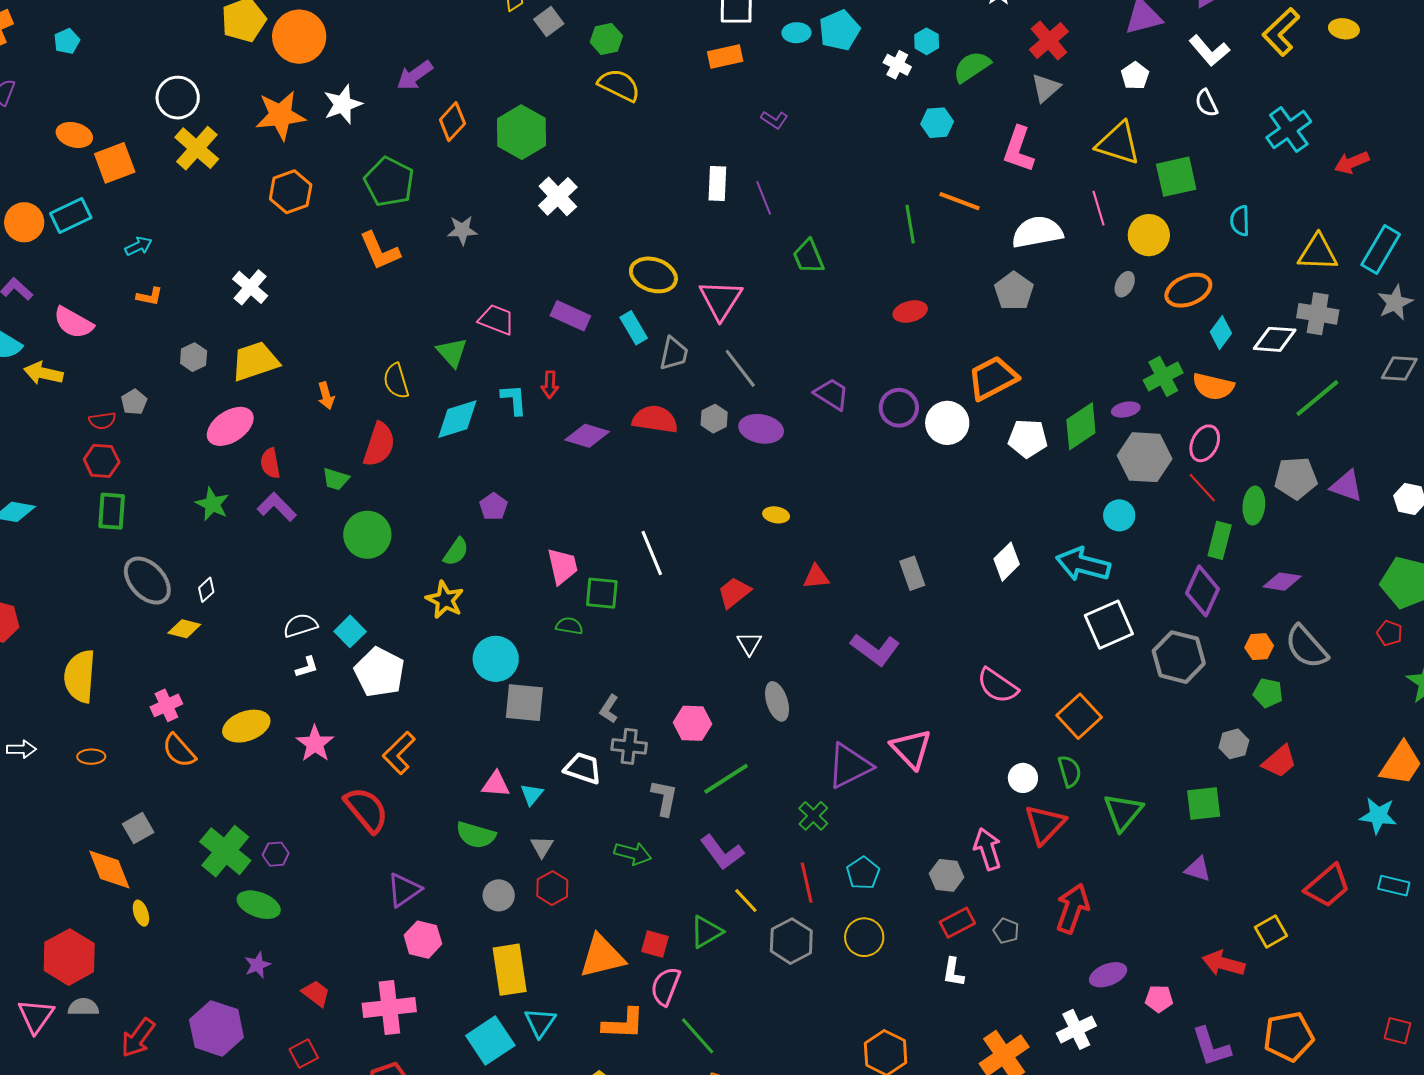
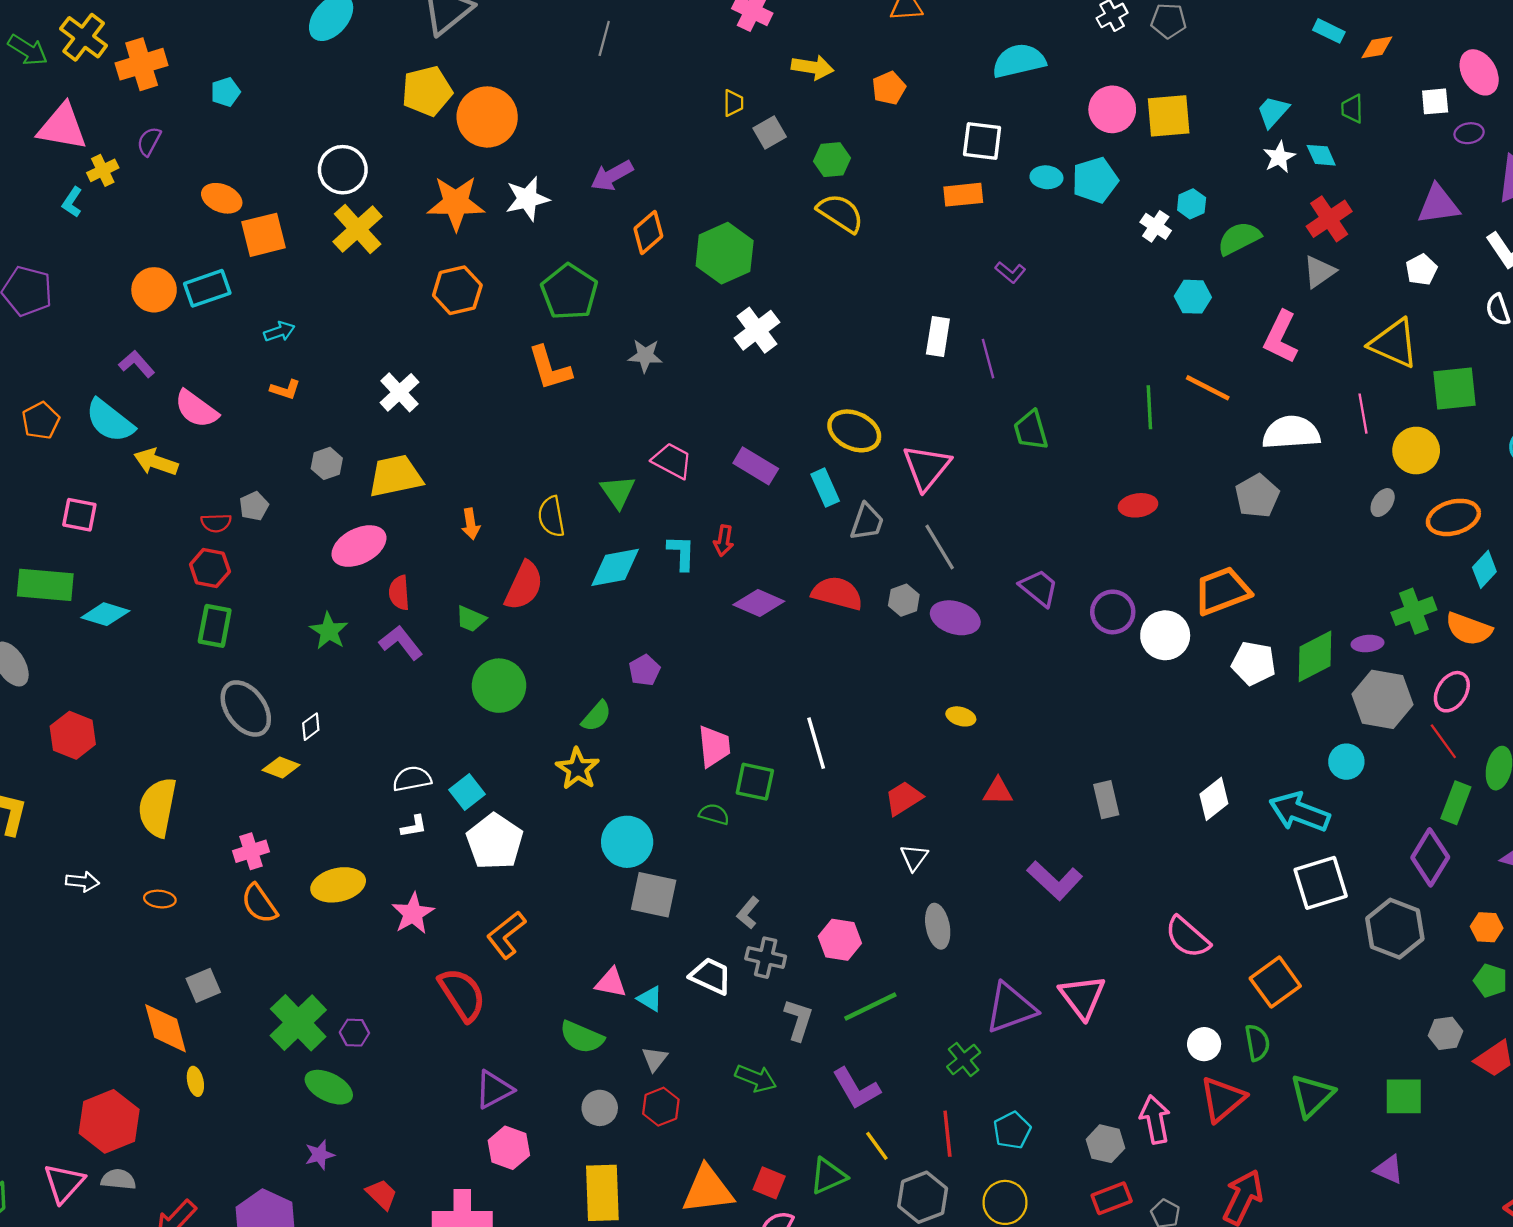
cyan triangle: (532, 794) -> (650, 999), turned -45

